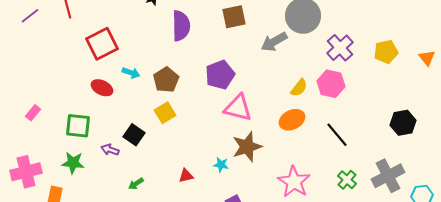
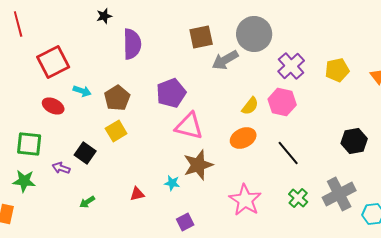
brown square: (234, 17) -> (201, 37), moved

